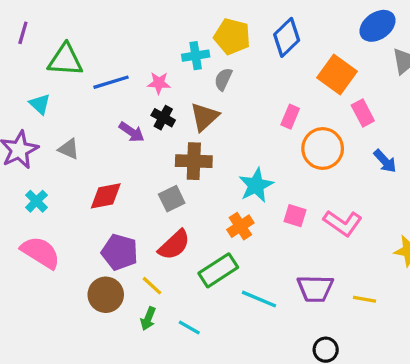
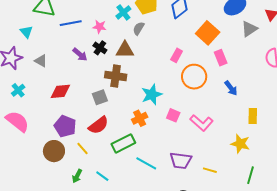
cyan cross: (196, 56) -> (123, 12), turned -35
brown triangle: (204, 117) -> (125, 50), turned 36
green arrow: (148, 319) -> (77, 176), moved

